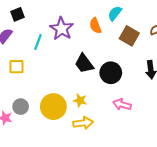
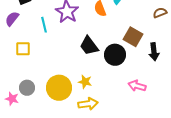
brown square: (129, 36) -> (133, 37), moved
cyan line: (38, 42) -> (44, 25), turned -35
pink arrow: (122, 105) -> (137, 86), moved

